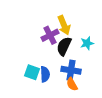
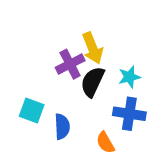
blue cross: (71, 70) -> (129, 114), moved
cyan square: (32, 72) -> (32, 111), moved

